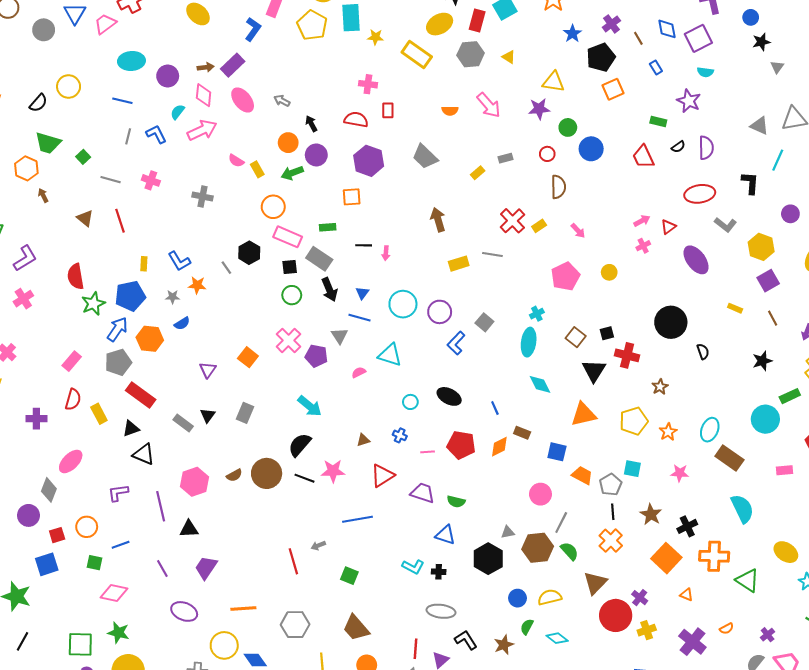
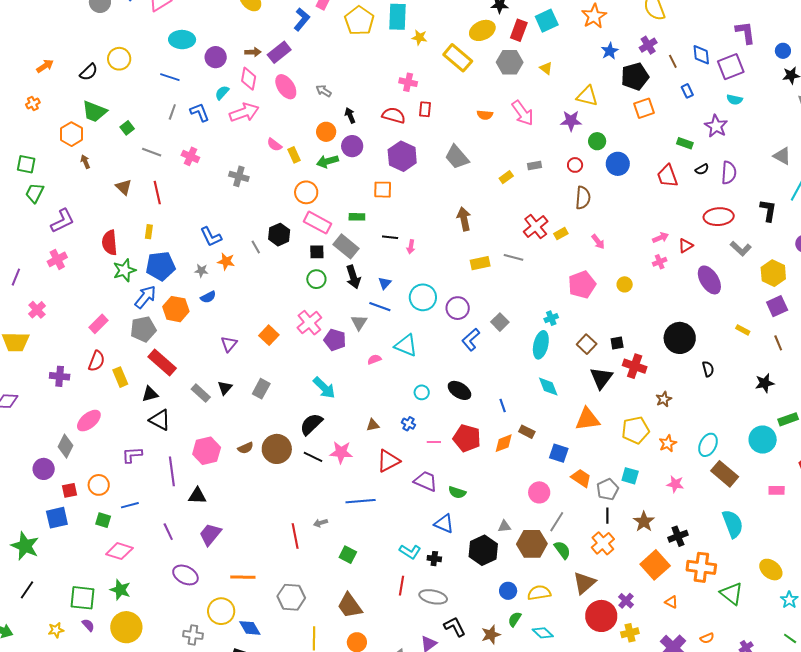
yellow rectangle: (144, 264) -> (149, 232), moved
red line: (415, 649) -> (402, 586), moved

